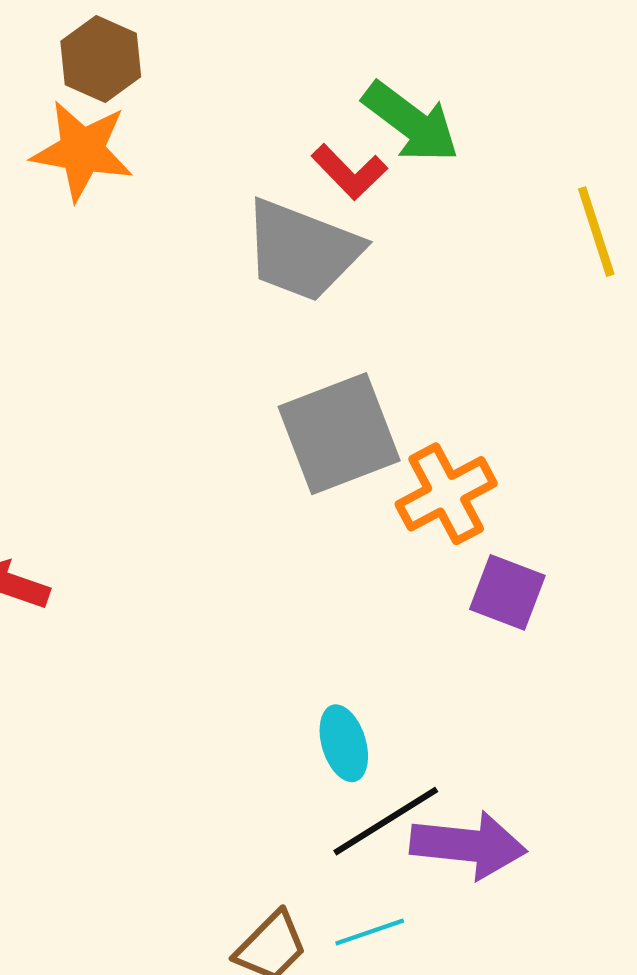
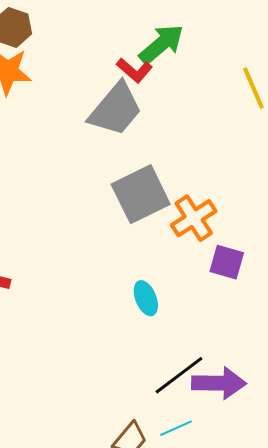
green arrow: (411, 122) -> (161, 44), turned -72
gray trapezoid: (302, 250) -> (115, 109), turned -66
cyan ellipse: (344, 743) -> (146, 298), moved

